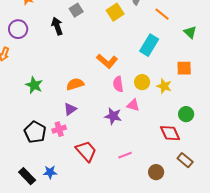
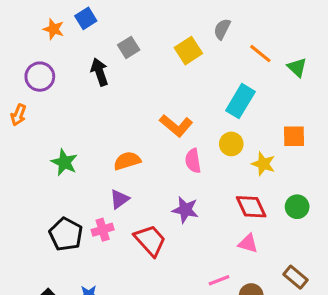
green triangle: (190, 32) -> (297, 67), moved
yellow circle: (142, 82) -> (231, 144), moved
pink triangle: (133, 105) -> (248, 243), moved
red diamond: (170, 133) -> (251, 207), moved
red trapezoid: (86, 151) -> (150, 240), moved
pink line: (125, 155) -> (219, 280), moved

